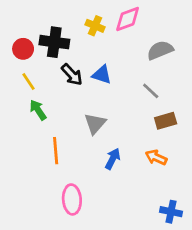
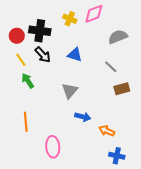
black arrow: (72, 75) -> (43, 55), moved
orange line: (56, 151) -> (26, 122), moved
orange arrow: (156, 157) -> (107, 131), moved
blue arrow: (113, 159) -> (83, 117), turned 77
blue cross: (171, 212) -> (117, 156), moved

